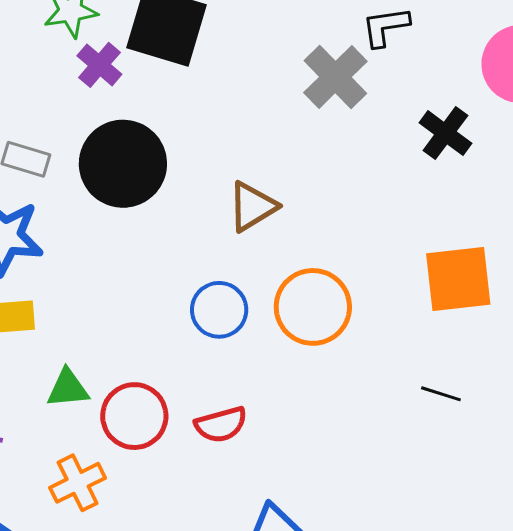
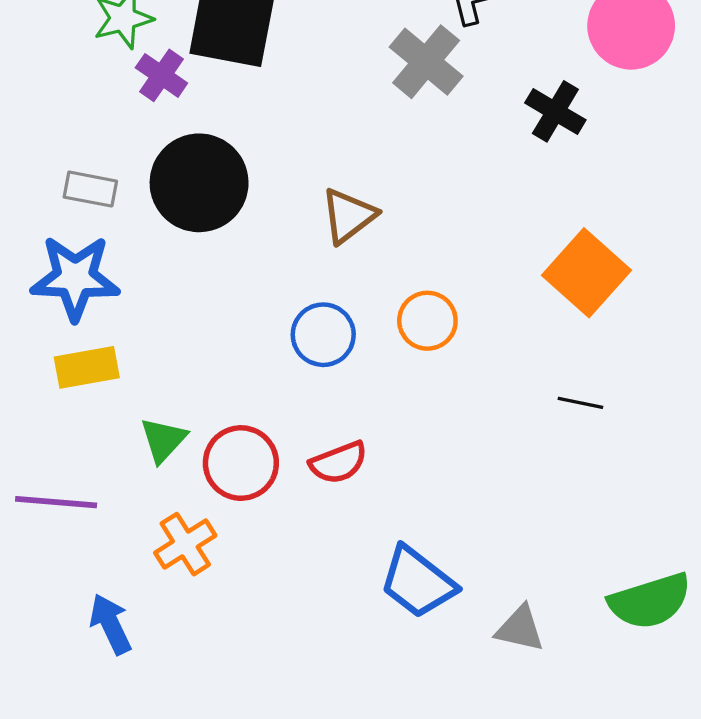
orange square: (458, 279) -> (586, 273), turned -36
orange circle: (313, 307) -> (427, 321), size x0.7
green triangle: (68, 388) -> (163, 440), turned -36

